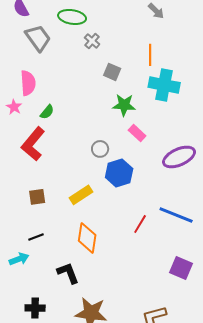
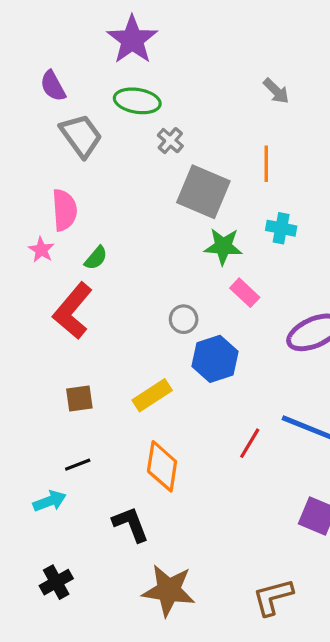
gray square: (112, 72) -> (203, 192), size x1.8
cyan cross: (164, 85) -> (281, 228), moved, size x0.6
black cross: (35, 308) -> (56, 582), moved, turned -30

